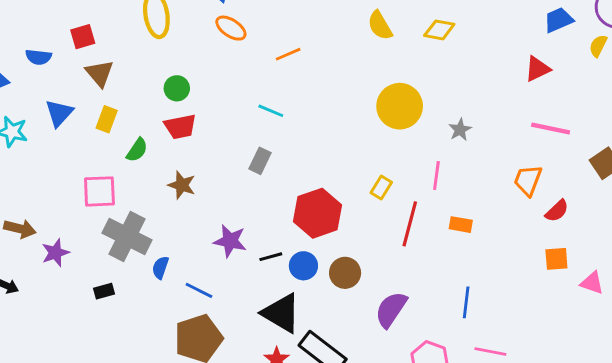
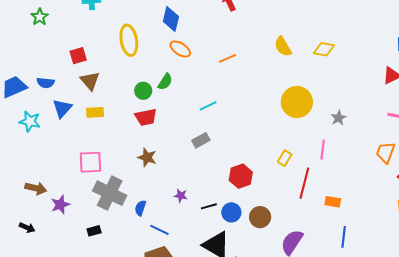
orange line: (288, 54) -> (228, 58), moved
blue semicircle: (38, 57) -> (46, 83), moved
cyan line: (271, 111) -> (208, 106), turned -48
yellow rectangle: (107, 119) -> (95, 112), turned 66
green semicircle: (137, 150) -> (165, 82), moved
gray rectangle: (260, 161) -> (201, 140), turned 36
red hexagon: (317, 213) -> (241, 176), size x0.7
orange rectangle: (461, 225) -> (333, 202), moved
purple star: (230, 241) -> (181, 196), size x0.6
blue semicircle: (160, 268) -> (140, 208), moved

